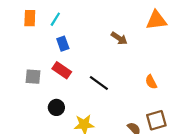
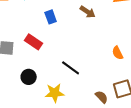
blue rectangle: (63, 44) -> (51, 17), moved
black line: (99, 83) -> (71, 68), moved

